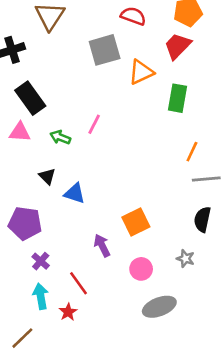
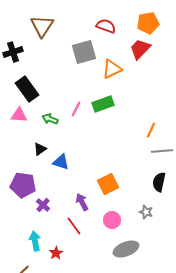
green rectangle: (178, 98) -> (103, 104), moved, turned 60
black triangle: (47, 176) -> (40, 149), turned 40
purple cross: (41, 261) -> (43, 205), moved
red line: (78, 283) -> (74, 226), moved

